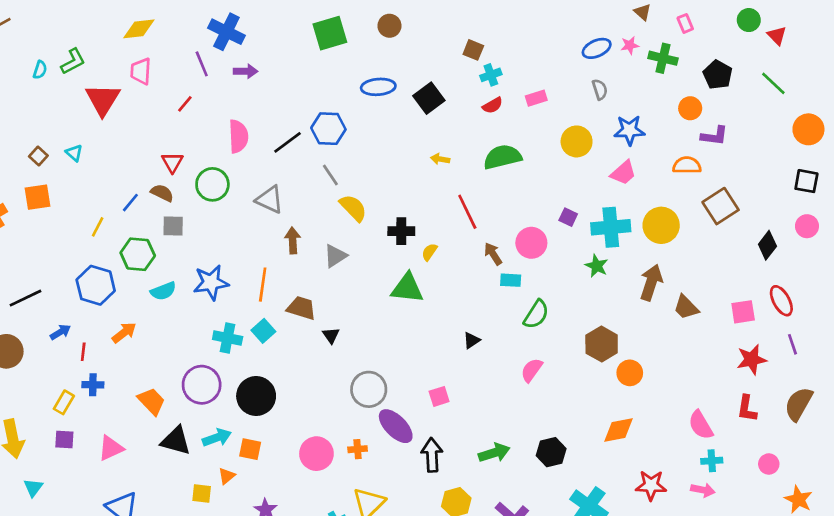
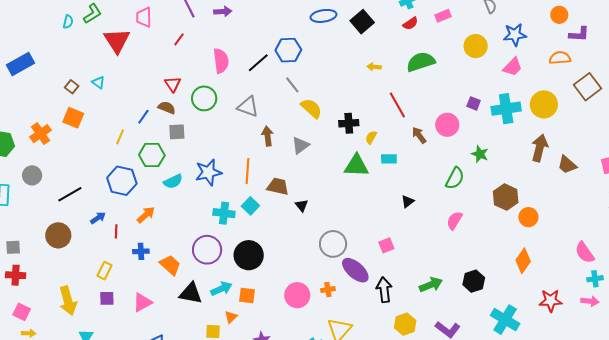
orange square: (38, 197) -> (73, 118), turned 35
green star: (597, 266) -> (480, 154), moved
cyan rectangle: (511, 280) -> (389, 159), moved
blue cross: (93, 385) -> (141, 251), moved
orange diamond: (619, 430) -> (523, 261), turned -40

